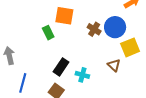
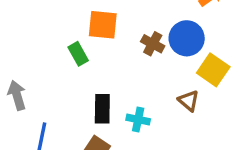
yellow square: (130, 47) -> (213, 70), turned -30
black rectangle: (61, 67) -> (102, 109), turned -30

